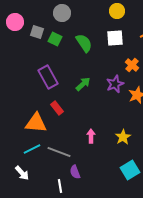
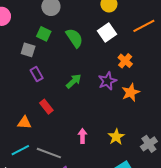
gray square: (37, 32) -> (28, 50), moved
white square: (115, 38) -> (107, 32), turned -30
purple rectangle: (48, 77) -> (37, 74), size x0.6
orange triangle: (36, 123) -> (24, 123), size x0.6

